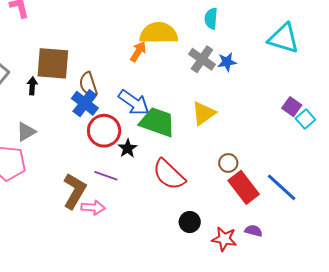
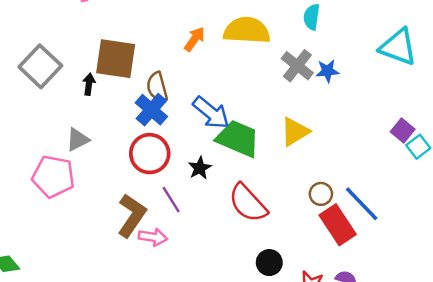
orange arrow: (138, 52) -> (195, 39), moved
red circle: (104, 131) -> (150, 154), moved
purple line: (106, 176) -> (171, 200), turned 35
blue line: (282, 187) -> (362, 204), moved

